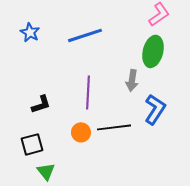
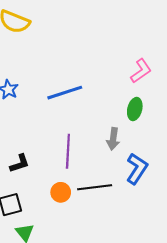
green ellipse: (153, 51) -> (135, 109), size x0.7

